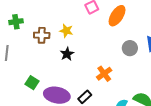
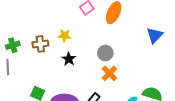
green cross: (16, 22) -> (13, 45), moved
gray circle: (130, 48) -> (105, 53), moved

